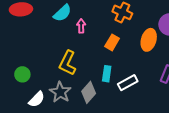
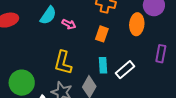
pink arrow: (81, 26) -> (69, 24), turned 128
green circle: (22, 74) -> (22, 83), size x1.6

